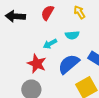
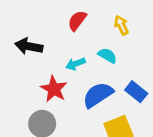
black arrow: (15, 16) -> (29, 46), moved
cyan semicircle: (72, 35) -> (107, 56), turned -152

